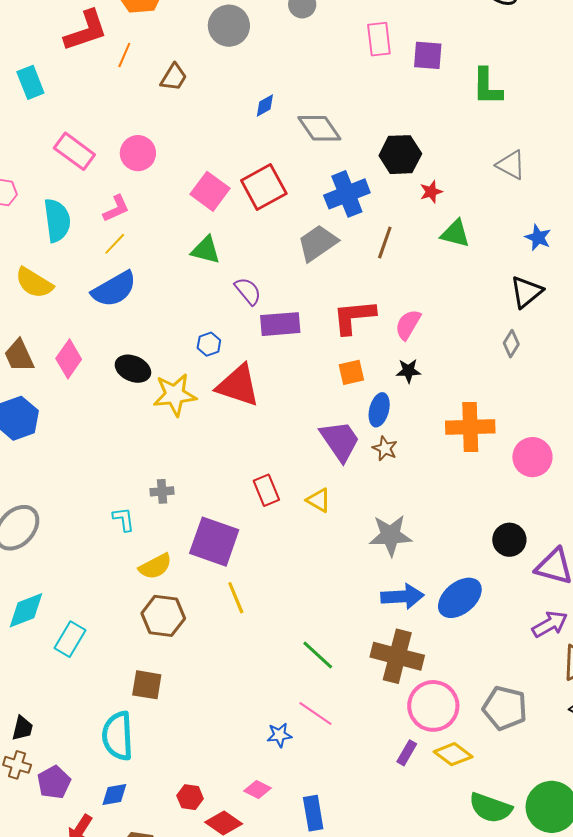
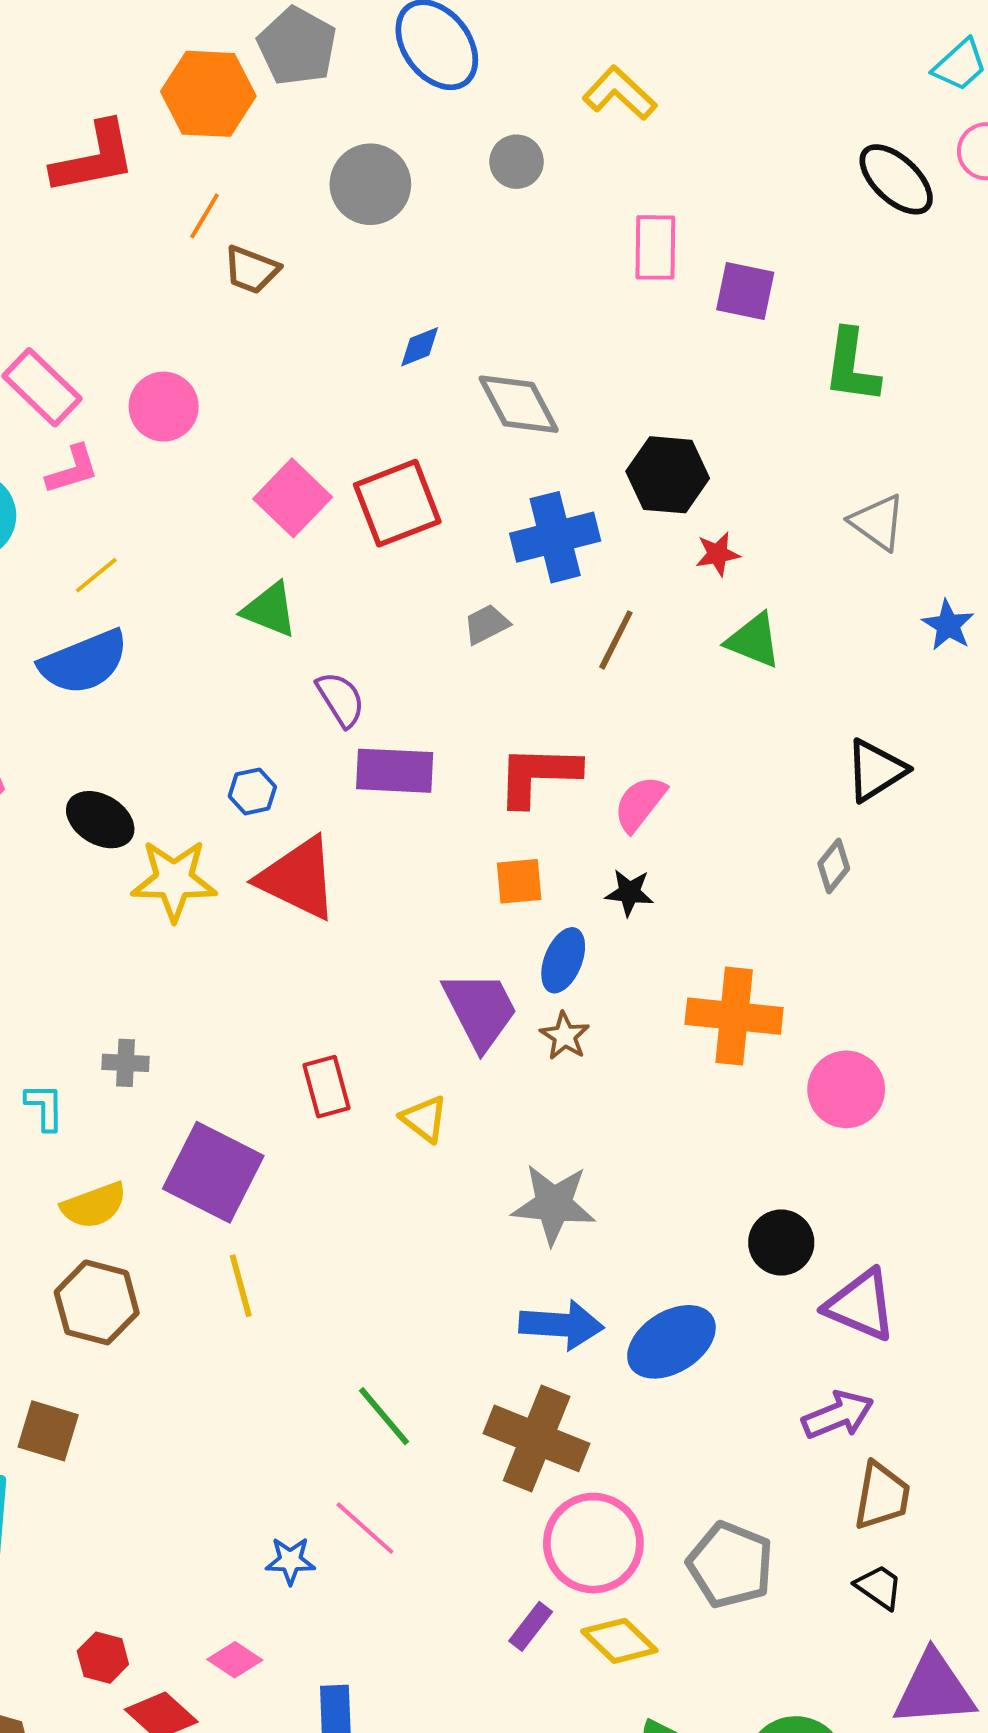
orange line: (124, 55) -> (205, 216), moved
brown trapezoid: (174, 77) -> (251, 270), turned 72
pink L-shape: (116, 209) -> (72, 470), moved
blue star: (538, 237) -> (948, 625), moved
gray trapezoid: (318, 243) -> (486, 624), size x0.6

